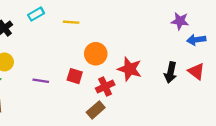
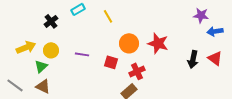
yellow line: (71, 22) -> (108, 16), turned 56
red star: (130, 69) -> (158, 43), moved
purple line: (41, 81) -> (82, 54), moved

